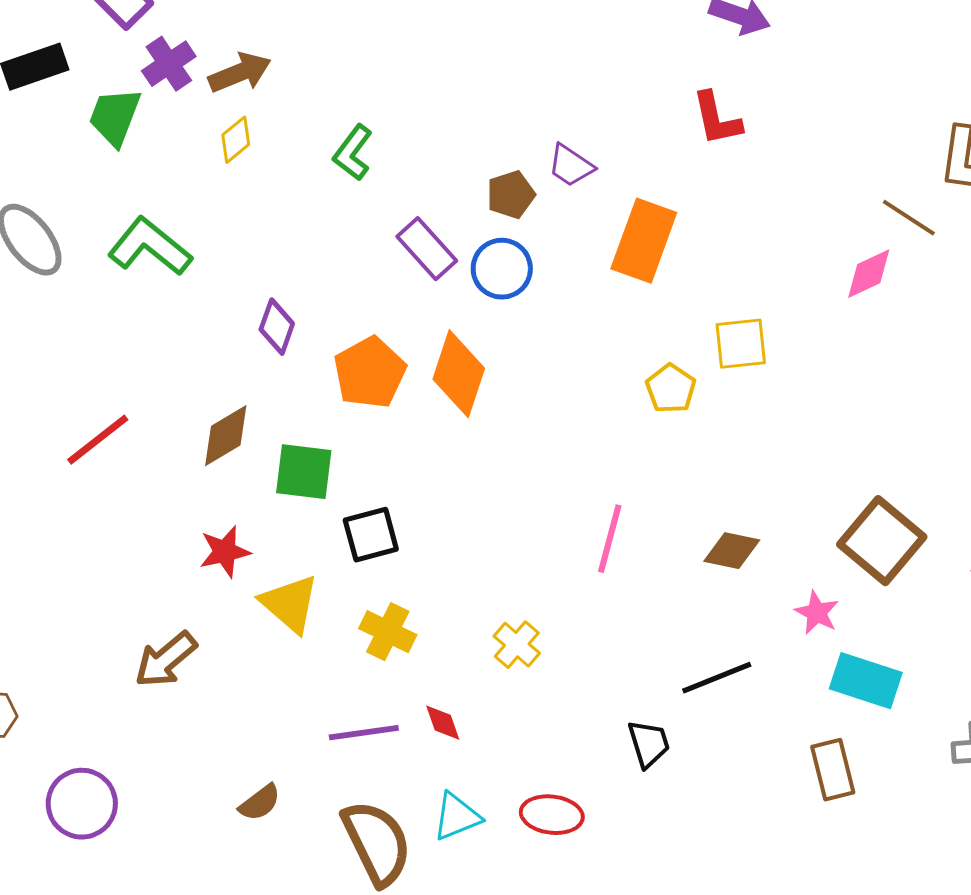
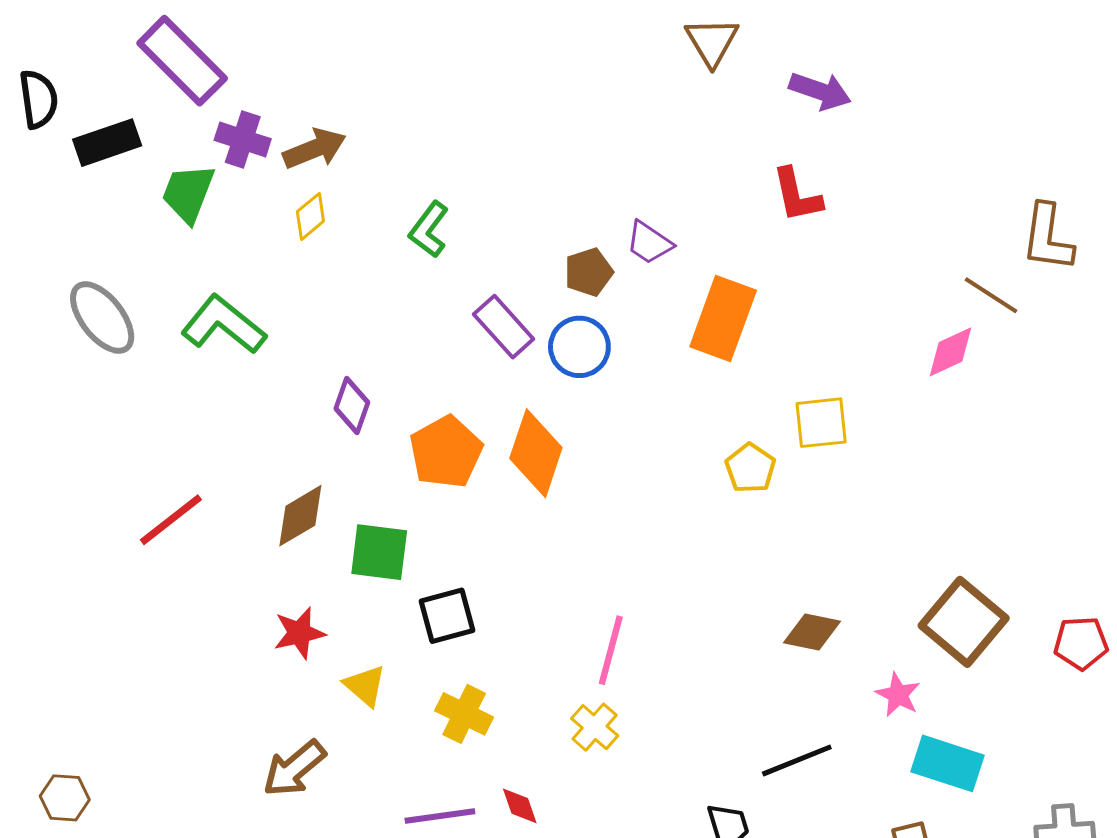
purple cross: (169, 64) -> (243, 140), turned -38
pink line: (610, 539) -> (611, 650), moved
yellow triangle: (290, 604) -> (365, 686), size x0.7
brown arrow: (166, 660) -> (294, 769), moved

